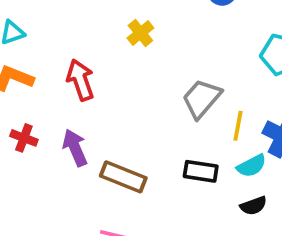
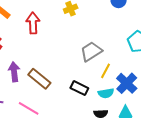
purple arrow: (75, 148) -> (14, 72), moved

